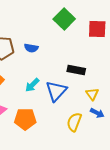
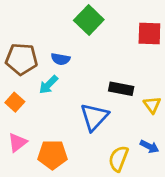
green square: (64, 19) -> (89, 20), moved
cyan arrow: (32, 85) -> (48, 85), moved
yellow triangle: (92, 94) -> (152, 105), moved

